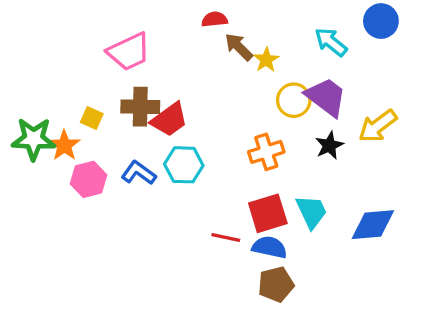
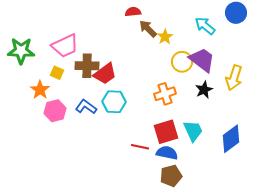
pink trapezoid: (129, 52) -> (65, 46), moved
yellow arrow: (378, 126) -> (234, 78), turned -35
green star: (34, 139) -> (21, 51), moved
blue diamond: (373, 225) -> (231, 139), turned -32

